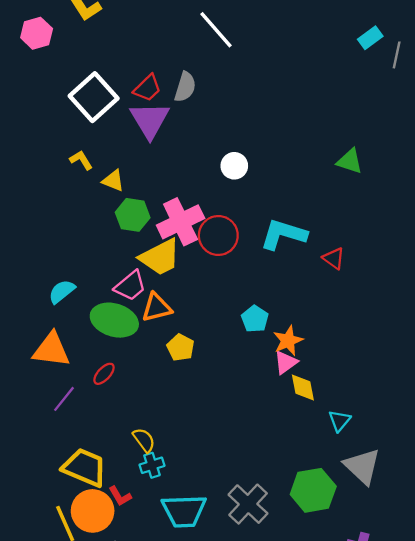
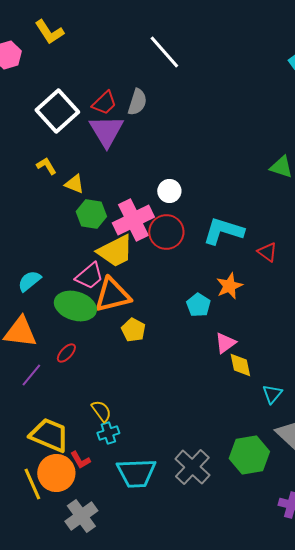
white circle: (234, 166) -> (169, 191), moved
orange triangle: (157, 307) -> (112, 295), size x1.4
orange star: (288, 341) -> (229, 286), moved

